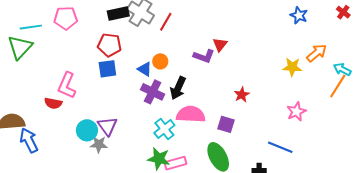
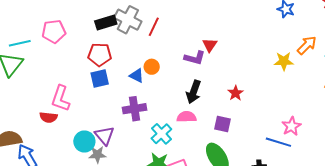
black arrow: (178, 88) -> (194, 92), moved
purple cross: (153, 92) -> (135, 109), moved, turned -30
pink star: (296, 111) -> (291, 126), moved
pink semicircle: (191, 114) -> (186, 117), size x0.7

